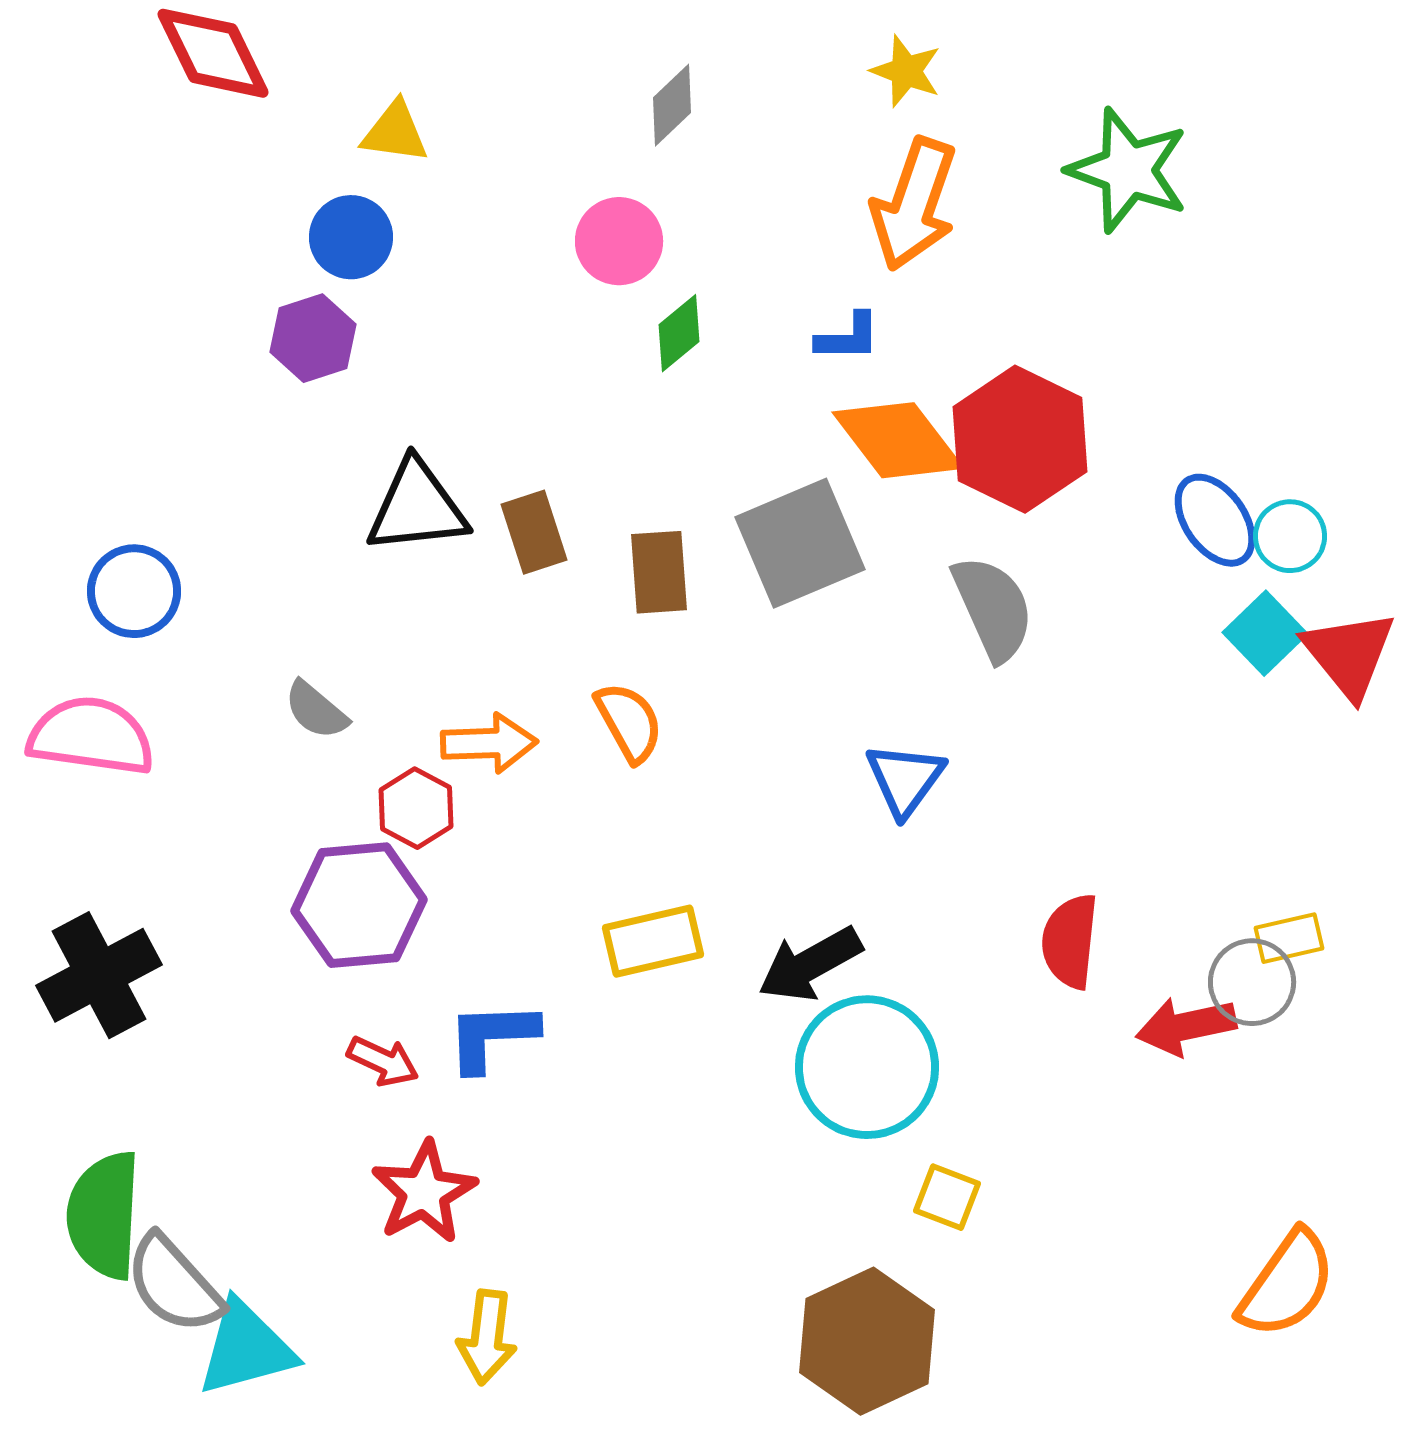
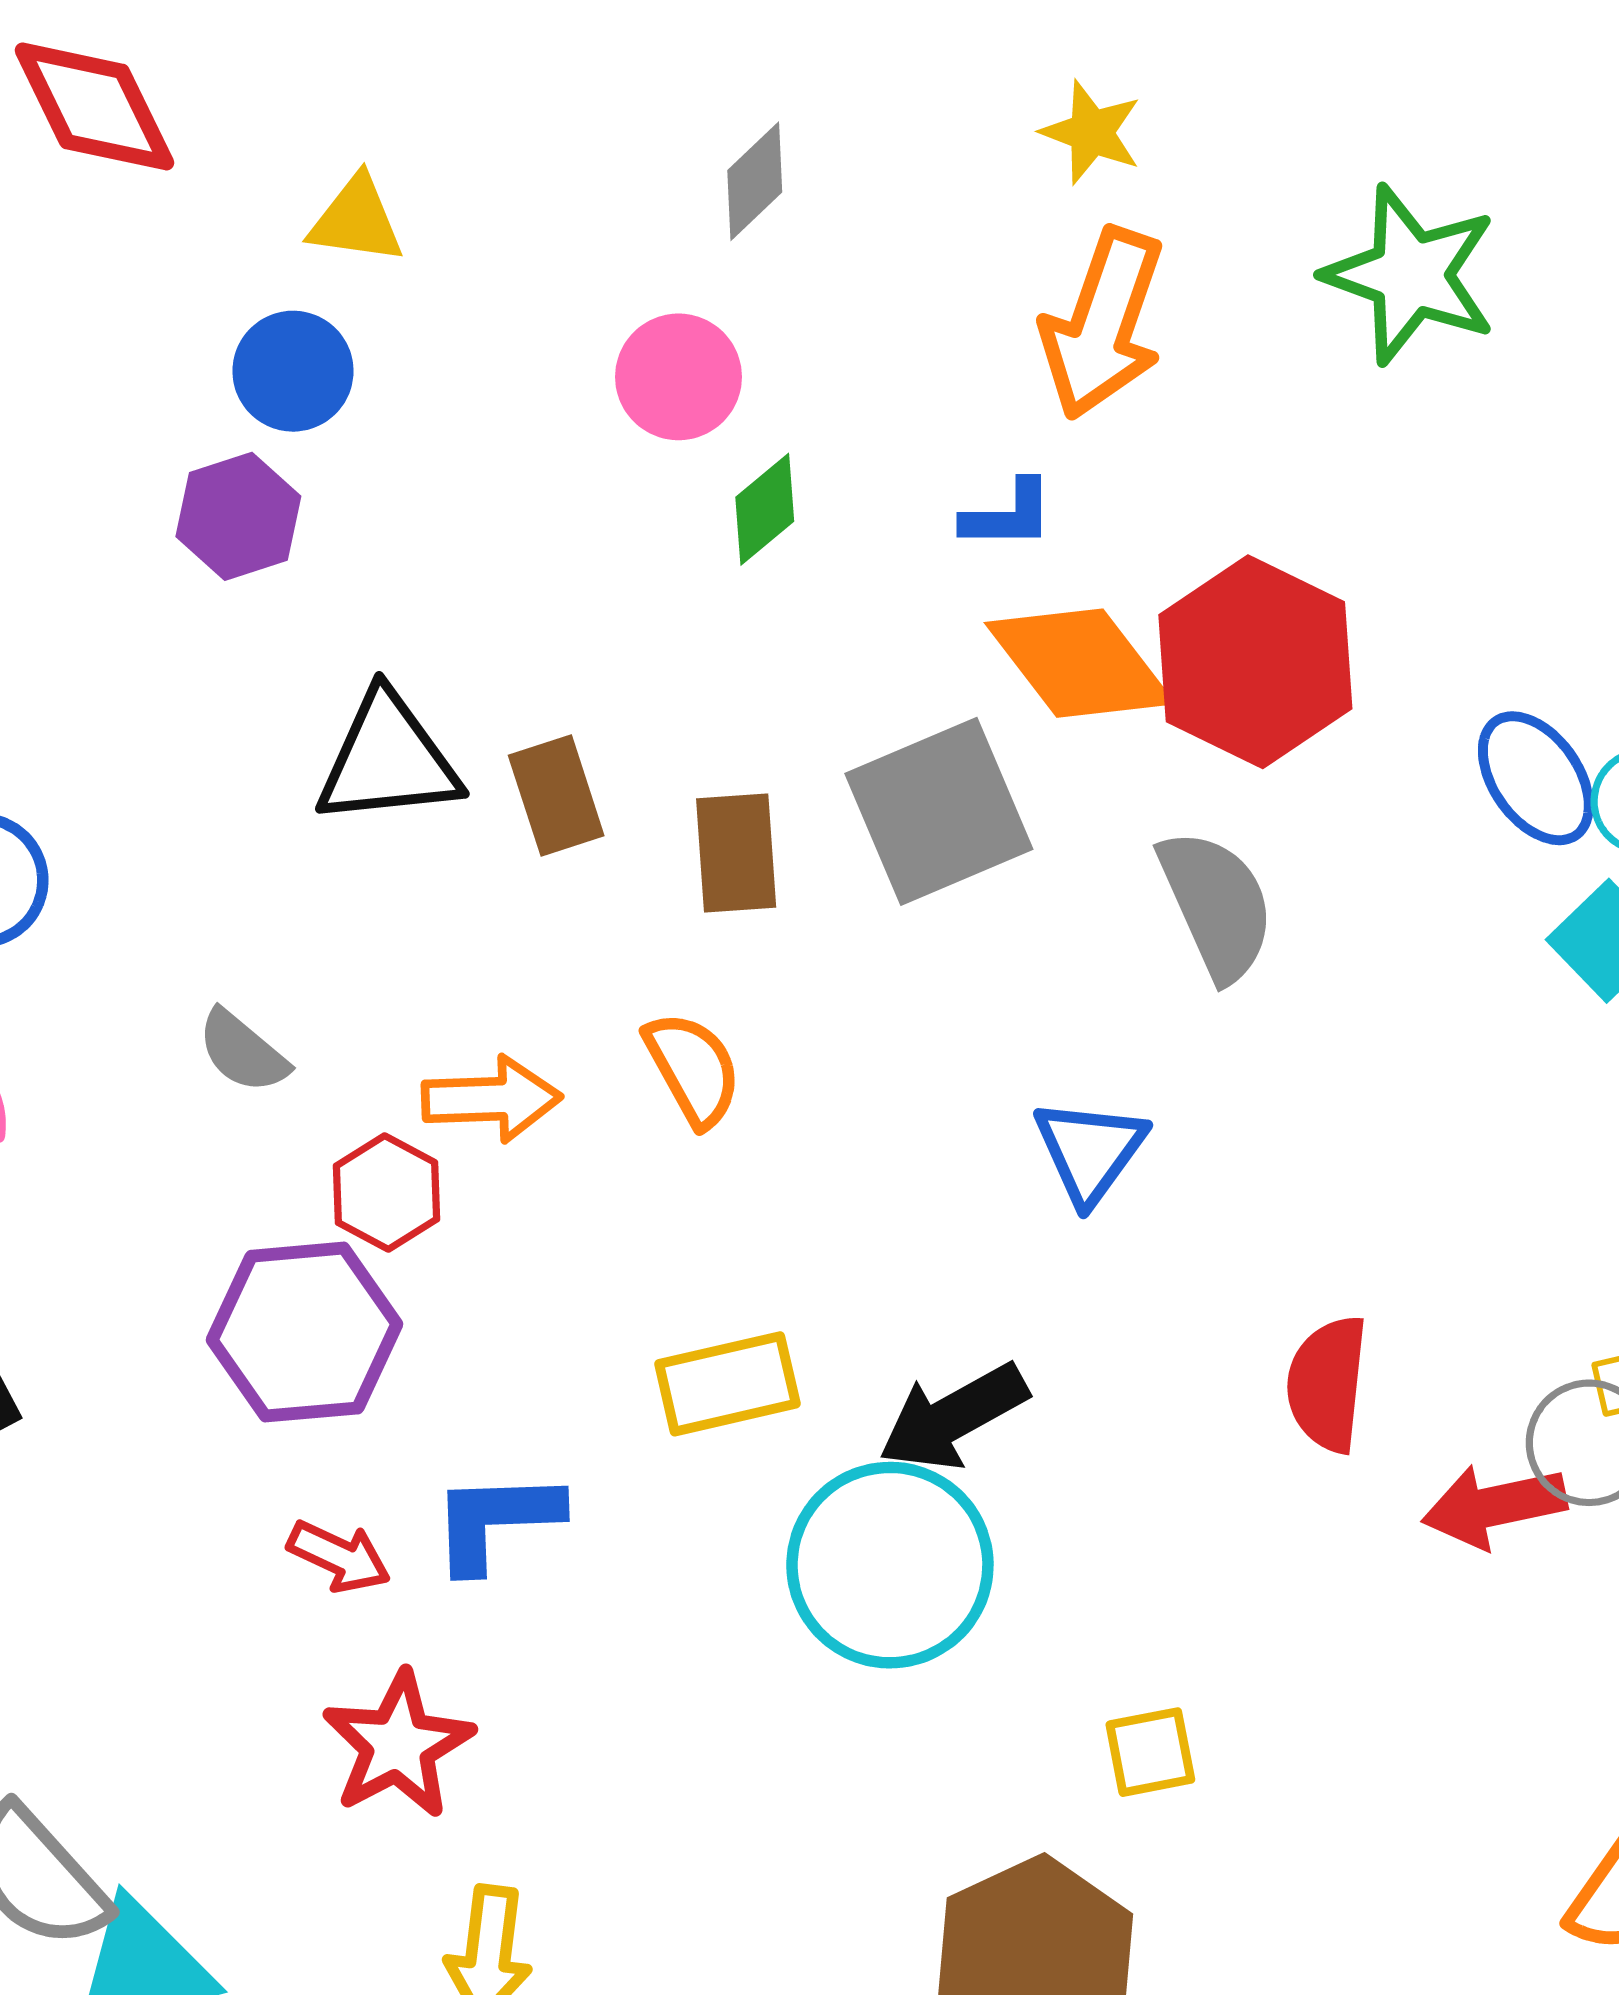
cyan circle: (867, 1067) -> (890, 1565), moved
yellow square: (947, 1197) -> (1150, 1752), turned -32

